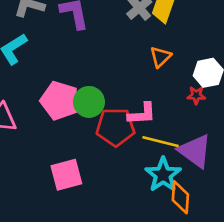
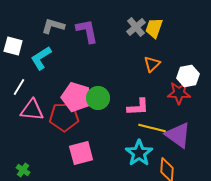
red star: (196, 95) -> (179, 93), size x1.6
red pentagon: (115, 127) -> (64, 117), moved
cyan star: (163, 175) -> (139, 153), moved

